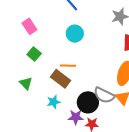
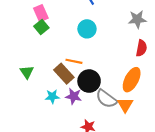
green square: (34, 54) -> (41, 27), moved
black circle: (88, 102) -> (89, 81), moved
purple star: (76, 117) -> (74, 96), moved

